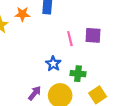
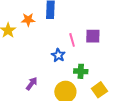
blue star: (53, 64) -> (58, 55), moved
purple arrow: (35, 93) -> (32, 84), moved

